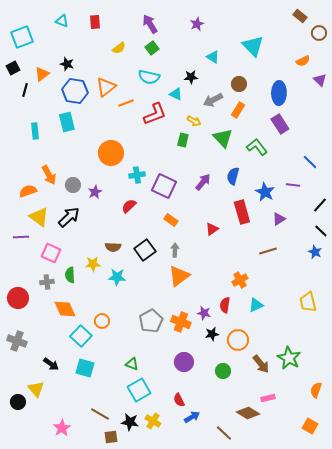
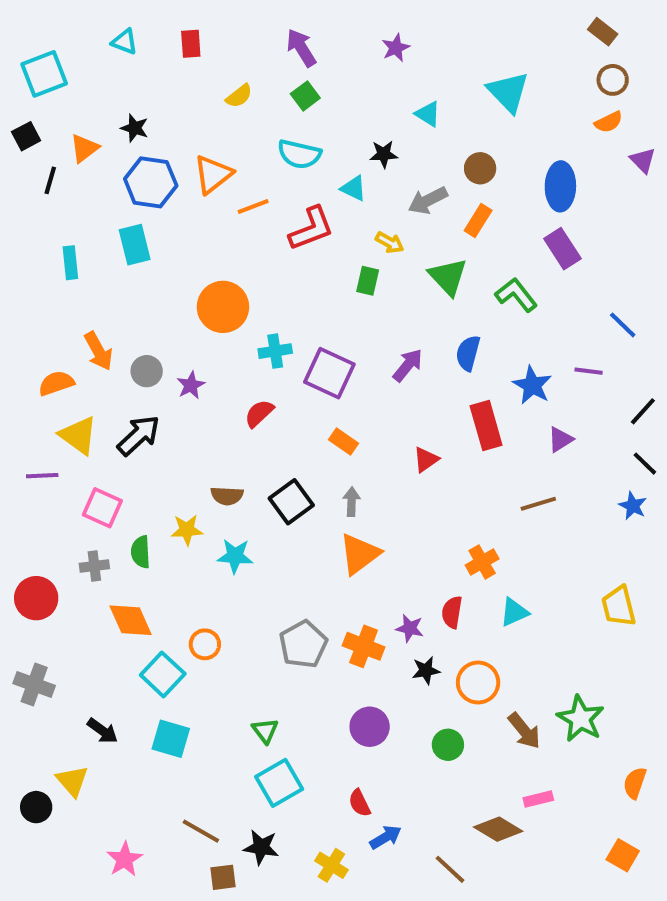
brown circle: (319, 33) -> (613, 80), moved
green triangle: (132, 364) -> (265, 731), turned 32
yellow cross: (153, 421) -> (331, 865), moved

